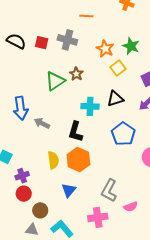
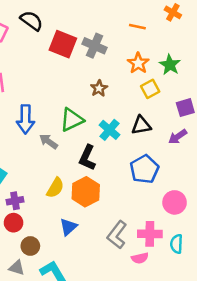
orange line: (86, 16) -> (137, 27), moved
black semicircle: (16, 41) -> (31, 21), moved
red square: (42, 43) -> (63, 44), size x1.6
green triangle: (55, 81) -> (72, 120), moved
cyan cross: (90, 106) -> (110, 130), turned 30
yellow semicircle: (53, 160) -> (55, 188), turned 30
pink cross: (98, 217) -> (150, 234), moved

